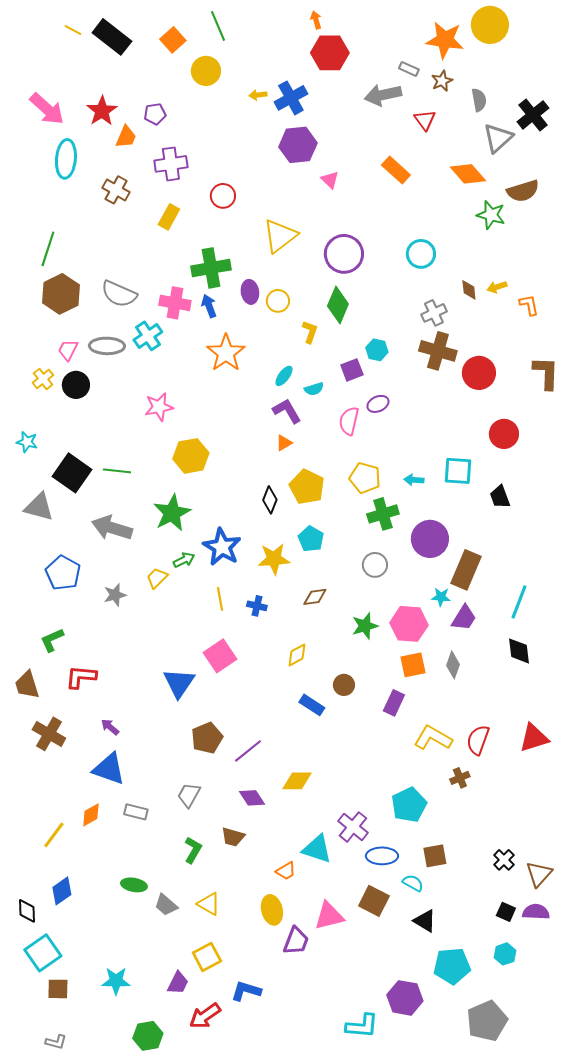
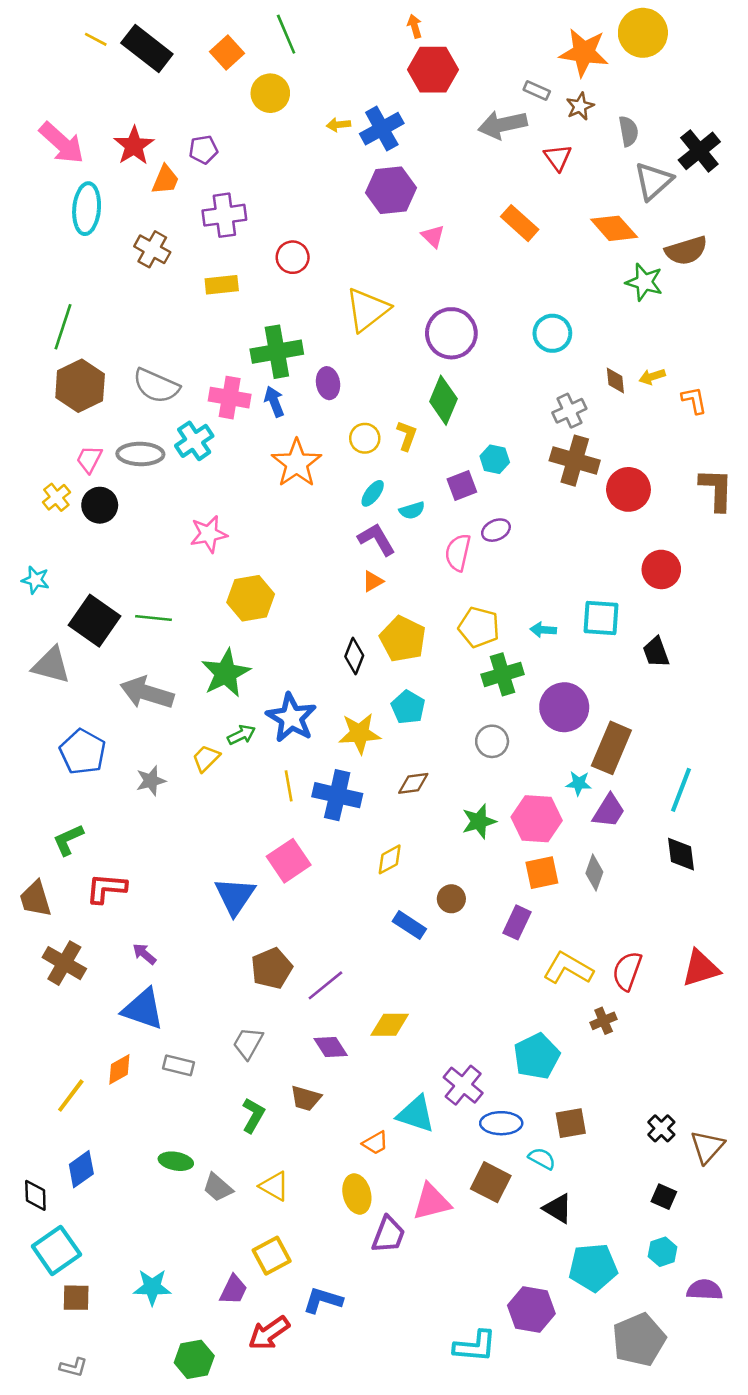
yellow rectangle: (169, 217) -> (222, 285), turned 55
yellow circle: (278, 301) -> (365, 438), moved
blue cross: (257, 606) -> (337, 795), size x1.8
purple semicircle: (536, 912) -> (705, 1290), moved

